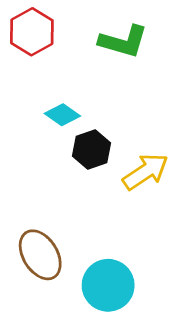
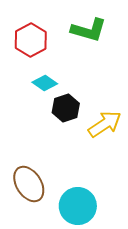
red hexagon: (32, 32) -> (31, 40), moved

